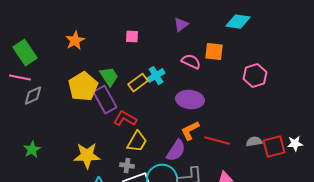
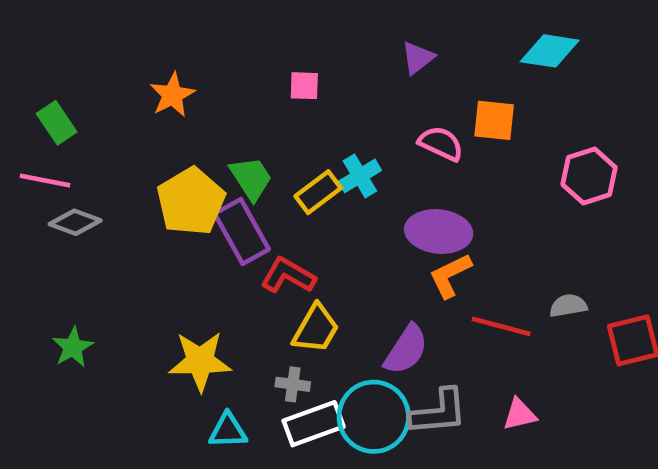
green rectangle: (25, 53) -> (57, 123), size x0.7
gray diamond: (33, 96) -> (75, 222), turned 45
orange L-shape: (190, 131) -> (450, 276), moved
gray semicircle: (254, 142) -> (568, 306), moved

